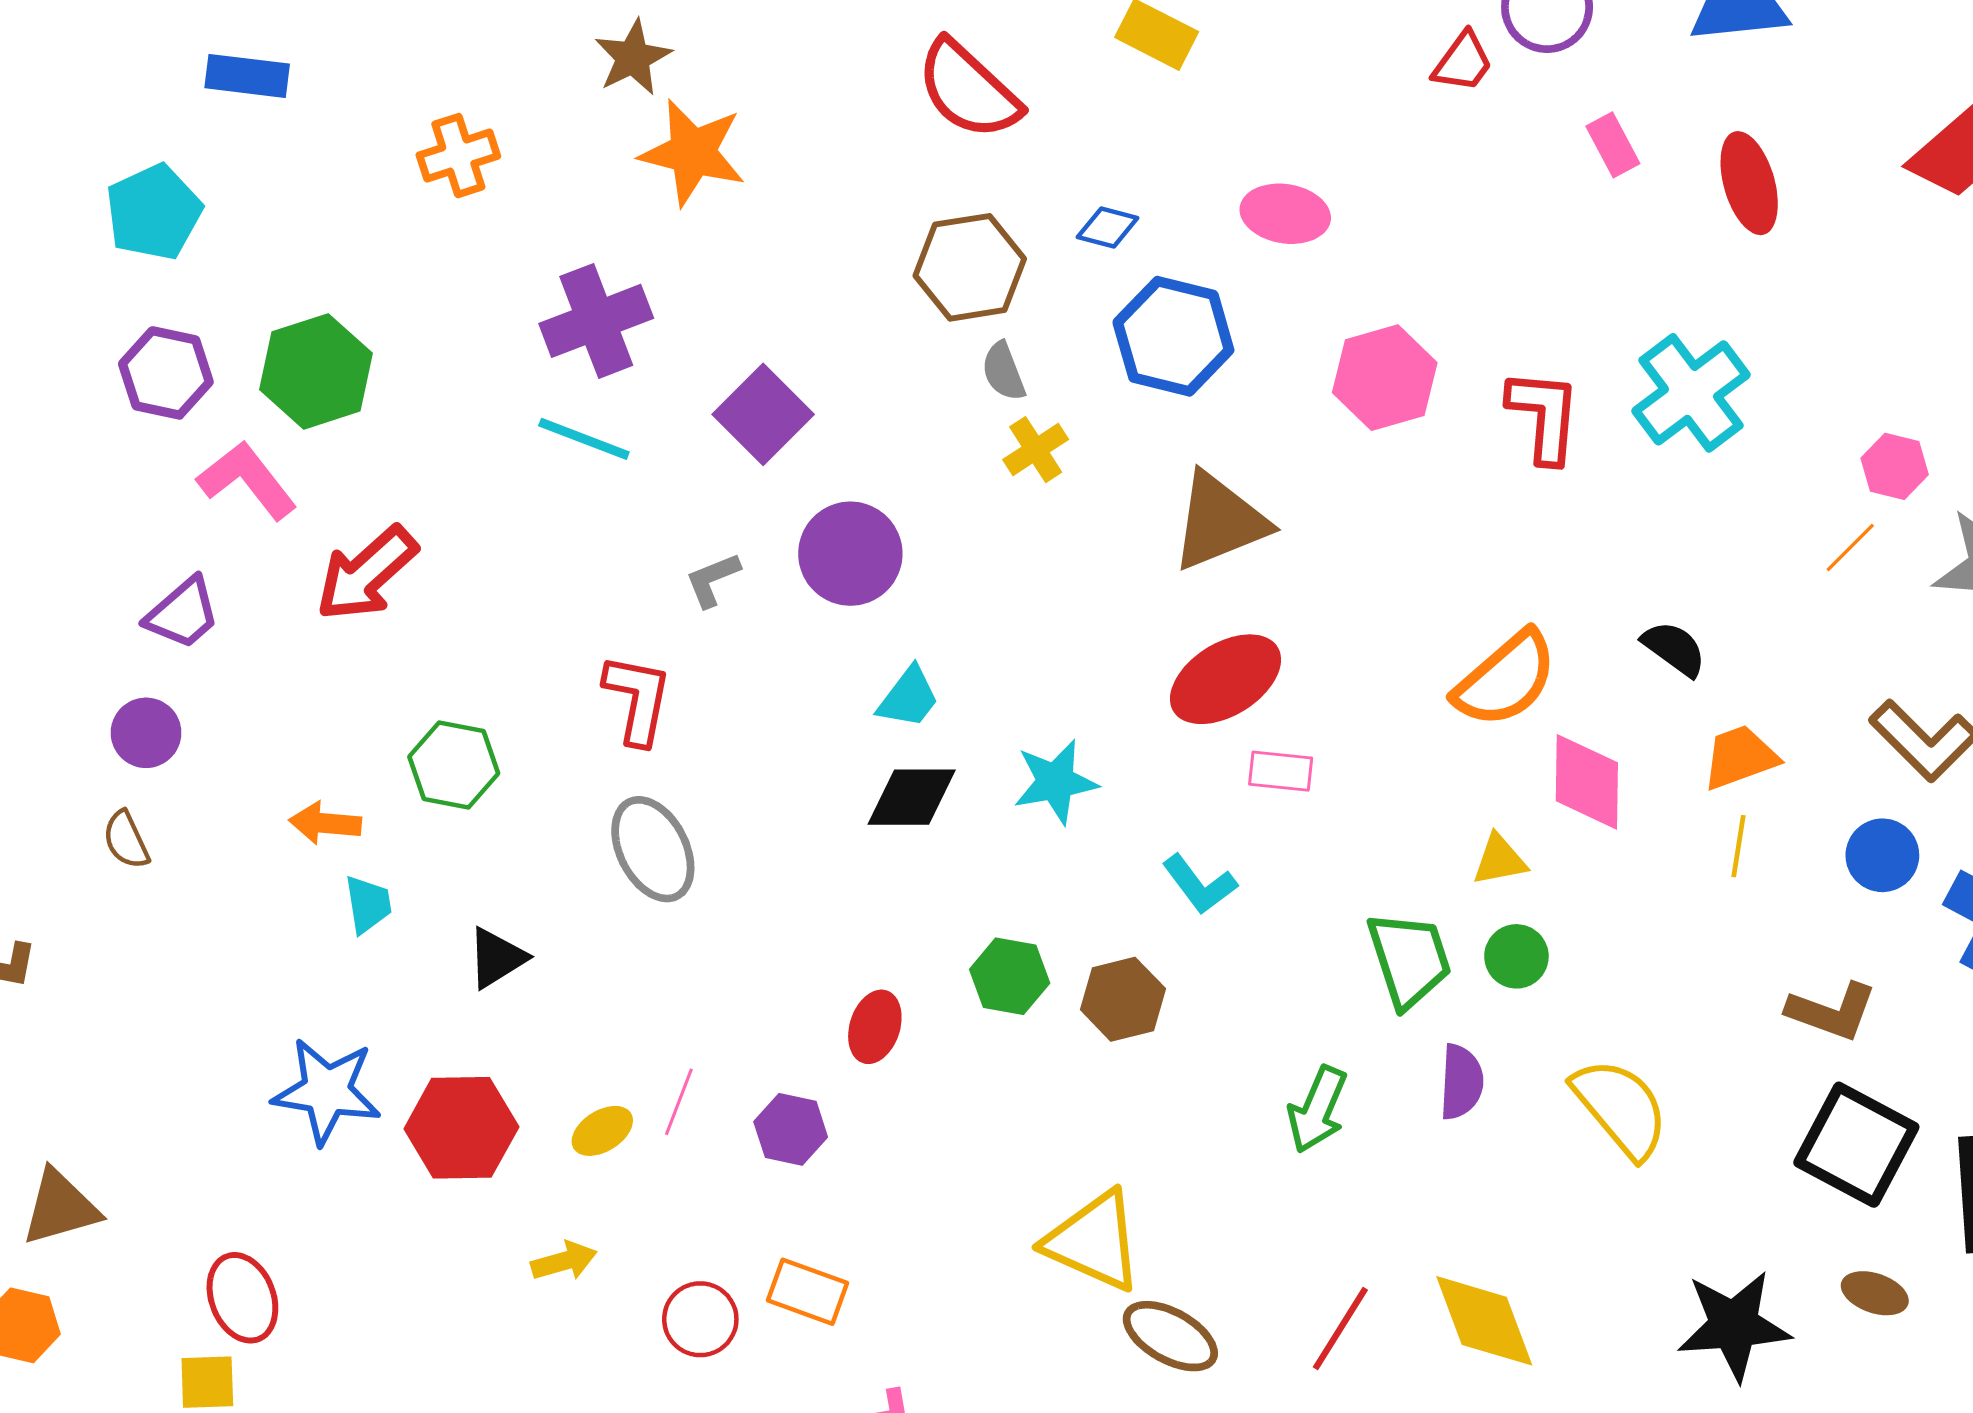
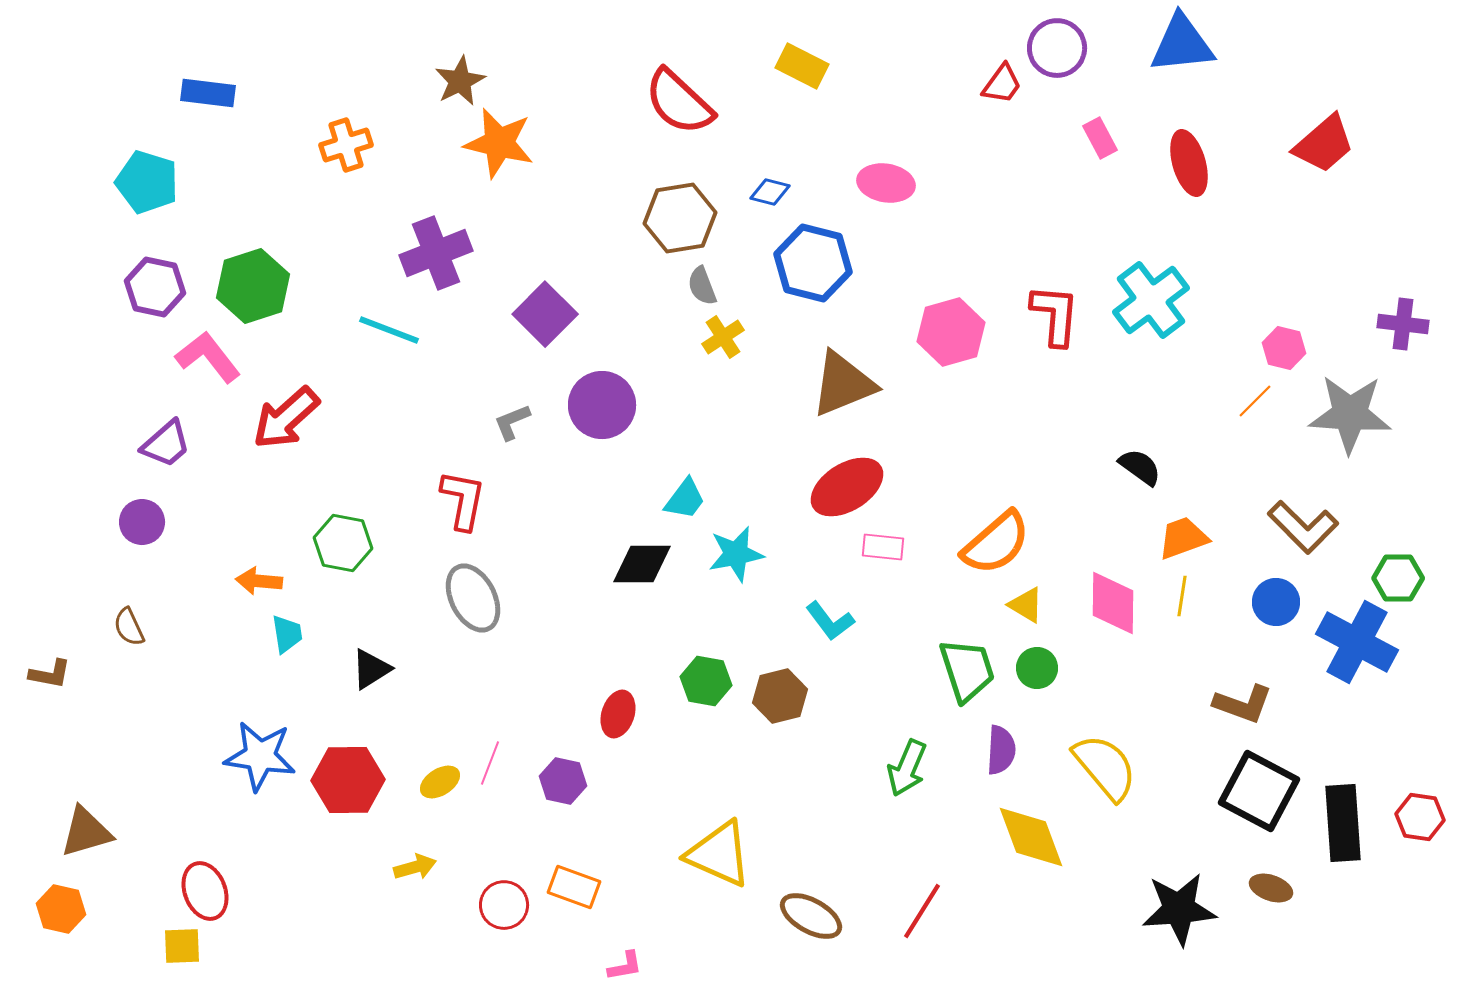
cyan pentagon: (154, 212) -> (147, 182), turned -30
pink hexagon: (1385, 378) -> (951, 332), moved
cyan line: (584, 439) -> (389, 330), moved
orange semicircle: (1506, 679) -> (996, 543), moved
cyan trapezoid: (909, 698) -> (685, 499), moved
pink diamond: (1587, 782) -> (1113, 603), moved
brown semicircle: (126, 840) -> (129, 627), moved
yellow triangle: (1500, 860) -> (1026, 605), turned 42
yellow triangle: (1094, 1241) -> (719, 854), moved
yellow diamond: (1484, 1321) -> (1031, 837), moved

